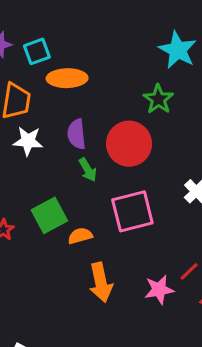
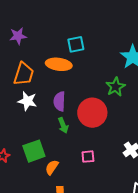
cyan square: (37, 51) -> (76, 44), moved
pink square: (132, 211) -> (88, 157), size x0.5
orange semicircle: (80, 236) -> (52, 167), turned -49

